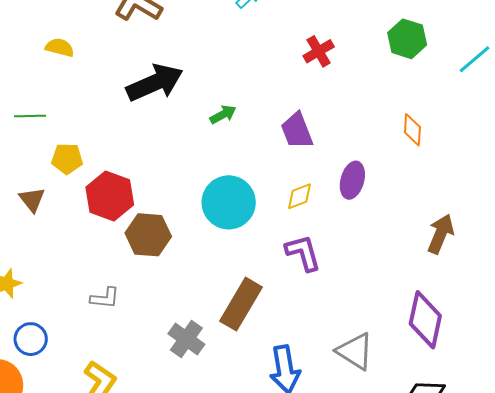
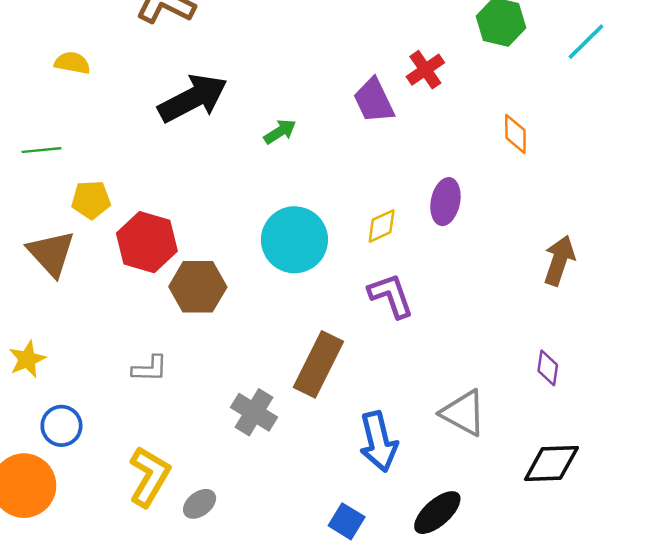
red cross: (319, 51) -> (425, 70), moved
purple trapezoid: (297, 131) -> (374, 101), moved
brown triangle: (32, 200) -> (51, 253), size x1.5
purple diamond: (425, 320) -> (548, 368), size x0.5

